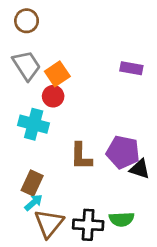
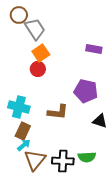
gray trapezoid: (27, 65) -> (35, 29), moved
cyan cross: (34, 124) -> (19, 107), moved
purple pentagon: (123, 152) -> (86, 91), moved
brown L-shape: (81, 156) -> (58, 112), turned -85

